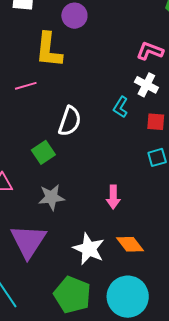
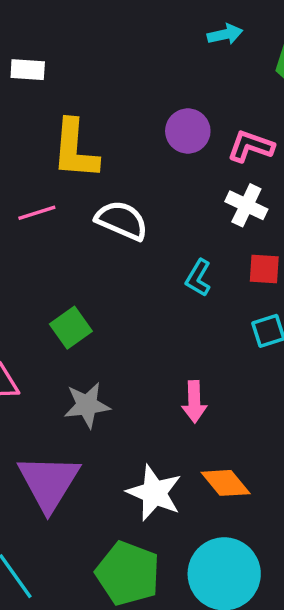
purple circle: (74, 16) -> (188, 131), moved
cyan L-shape: (121, 107) -> (198, 278), moved
white semicircle: (70, 121) -> (122, 220), moved, turned -84

